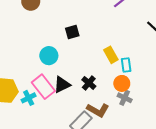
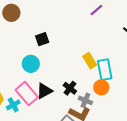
black square: (72, 32) -> (42, 39), moved
cyan rectangle: (126, 65) -> (105, 70), size x1.5
gray cross: (125, 98) -> (85, 100), moved

